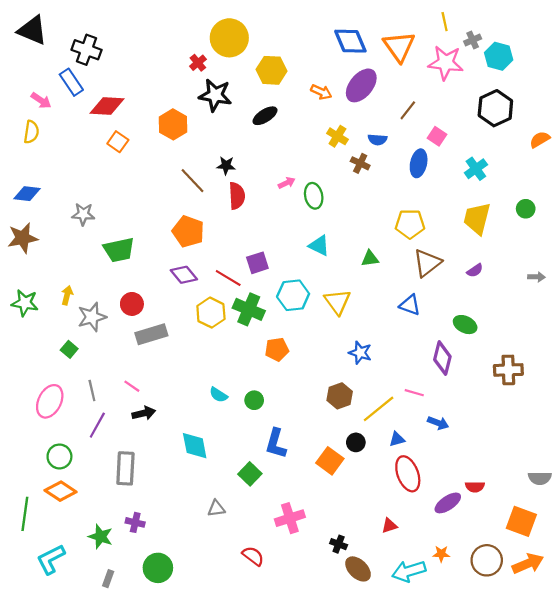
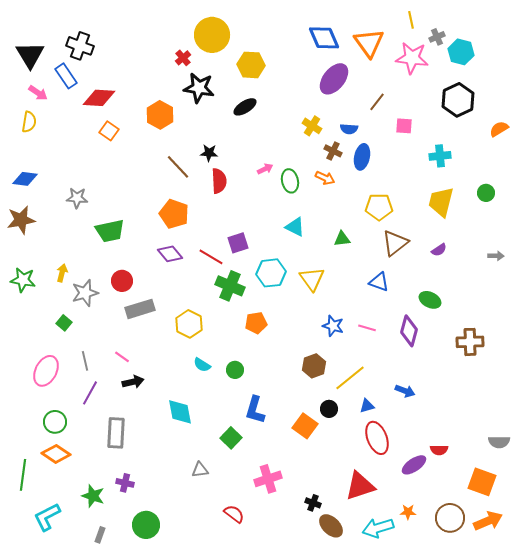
black triangle: (32, 30) -> (30, 55), moved, turned 36
orange arrow: (321, 92) -> (325, 178), moved
pink square: (437, 136) -> (404, 126), turned -30
blue ellipse: (419, 163) -> (362, 157), moved
cyan cross: (476, 169) -> (440, 156), turned 30
yellow hexagon: (211, 313) -> (189, 324), moved
pink line: (414, 393) -> (367, 328), moved
red triangle: (389, 526) -> (360, 486), size x2.0

